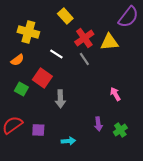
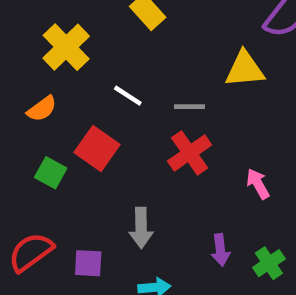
yellow cross: (28, 32) -> (66, 47), turned 30
red cross: (84, 38) -> (190, 153), moved
gray line: (84, 59) -> (190, 107), turned -56
gray arrow: (60, 99) -> (141, 228), moved

